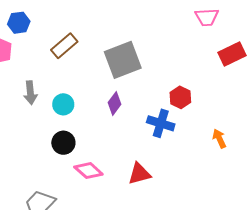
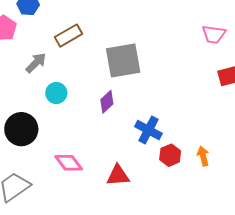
gray arrow: (30, 93) -> (36, 63), moved, turned -140
red hexagon: (180, 97) -> (170, 155), moved
black circle: (63, 143) -> (21, 129), moved, size x1.4

